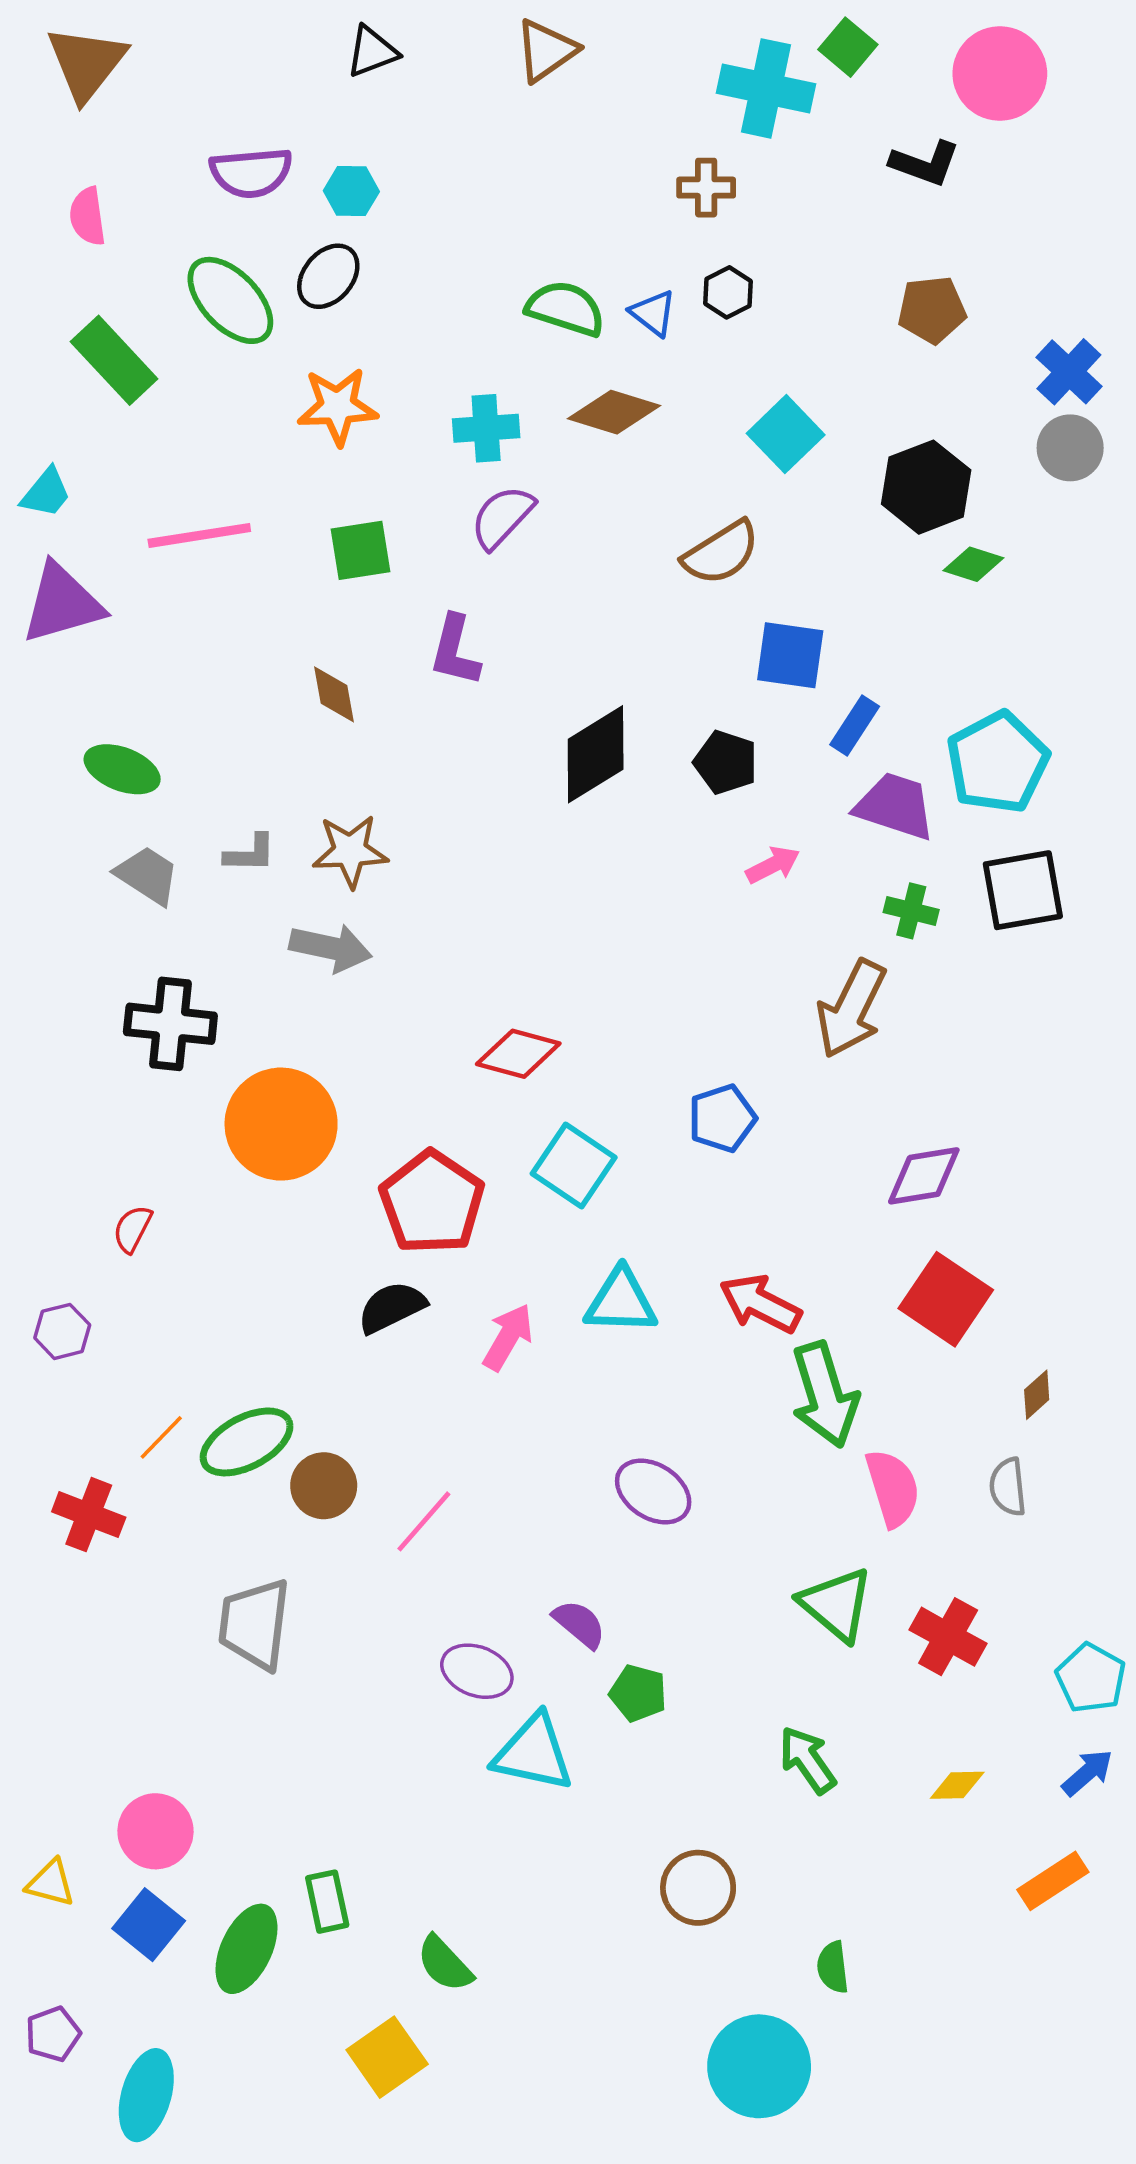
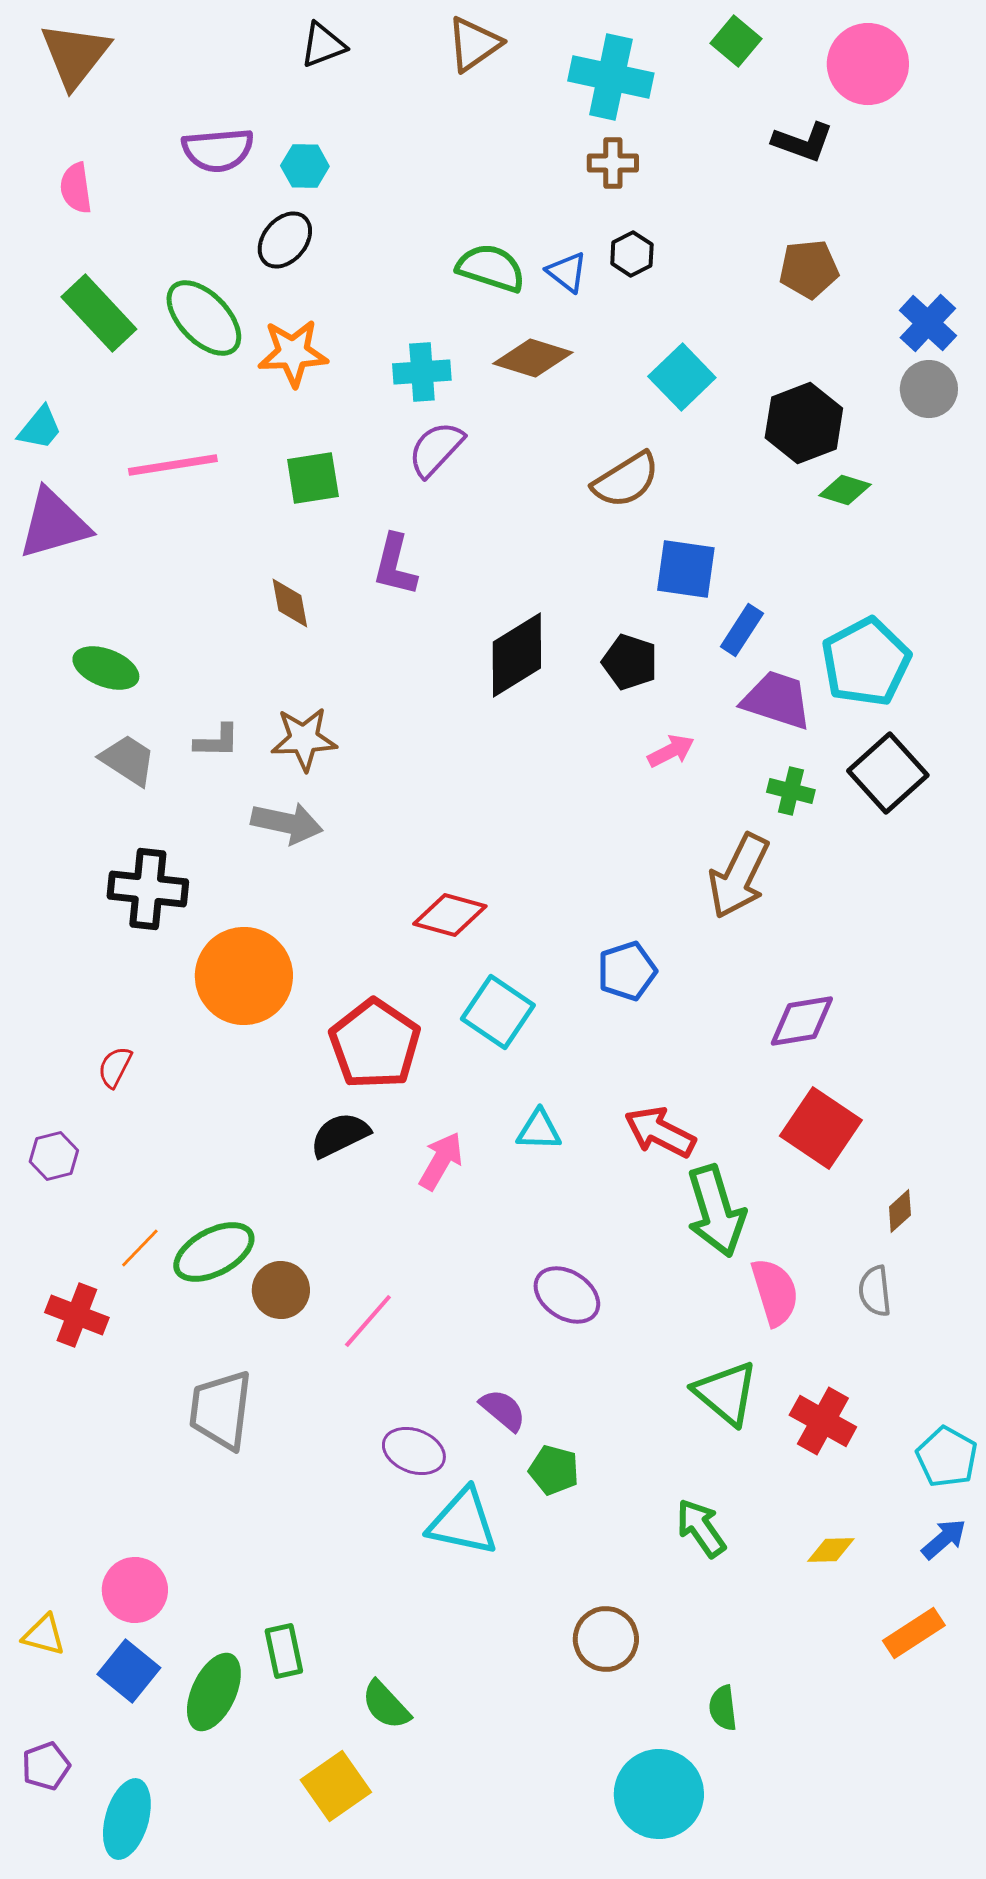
cyan cross: (766, 88) -> (611, 77), moved
green ellipse: (230, 300) -> (204, 318), moved
black square: (1023, 890) -> (888, 773), turned -32
cyan triangle: (621, 1301) -> (539, 1130), size x0.7

